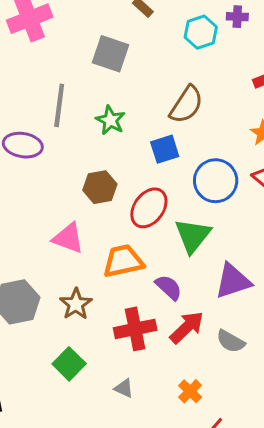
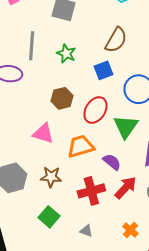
brown star: (76, 304) -> (51, 177), turned -30

